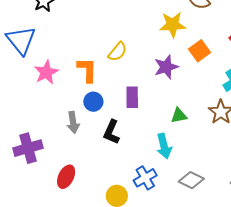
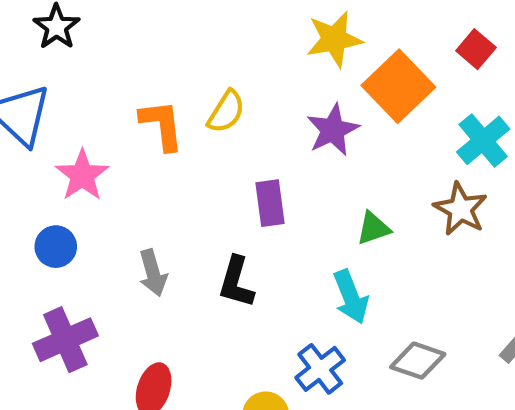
orange square: (200, 51) -> (398, 86), size x1.5
orange L-shape: (87, 70) -> (162, 125), moved
blue circle: (93, 102) -> (56, 247), moved

